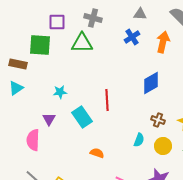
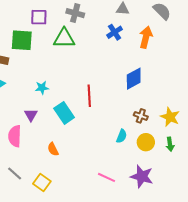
orange semicircle: (97, 153) -> (53, 149), moved, turned -136

